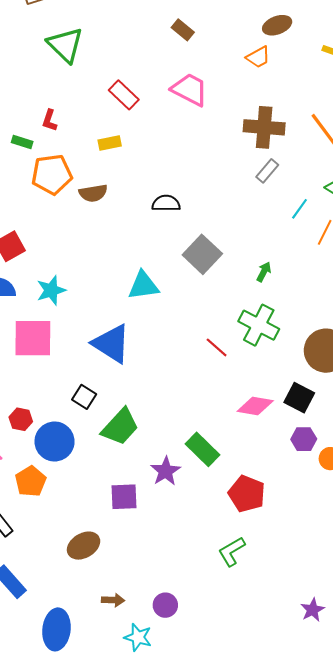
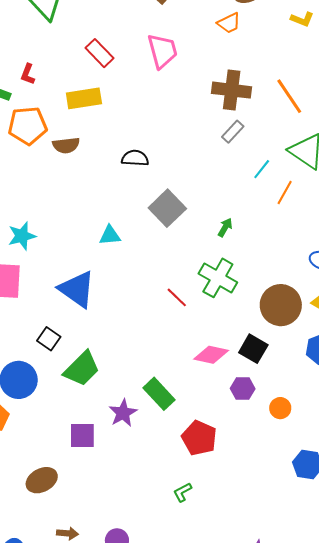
pink trapezoid: (190, 90) -> (162, 51), turned 45
yellow rectangle: (110, 143) -> (84, 98), size x1.6
cyan triangle: (143, 286) -> (110, 235), size x0.7
purple hexagon: (304, 439) -> (243, 389), moved
green L-shape: (232, 551) -> (182, 492), size x0.7

